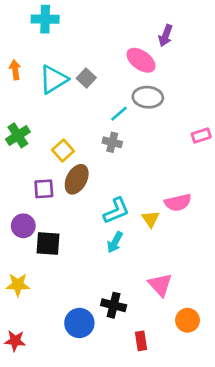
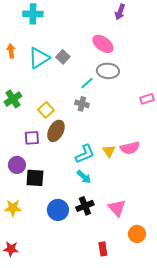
purple arrow: (166, 36) -> (120, 12), moved
yellow triangle: (151, 219) -> (109, 151), moved
cyan arrow: (115, 242) -> (84, 177), turned -77
black cross: (114, 305) -> (85, 206), moved, turned -36
blue circle: (79, 323) -> (58, 210), moved

